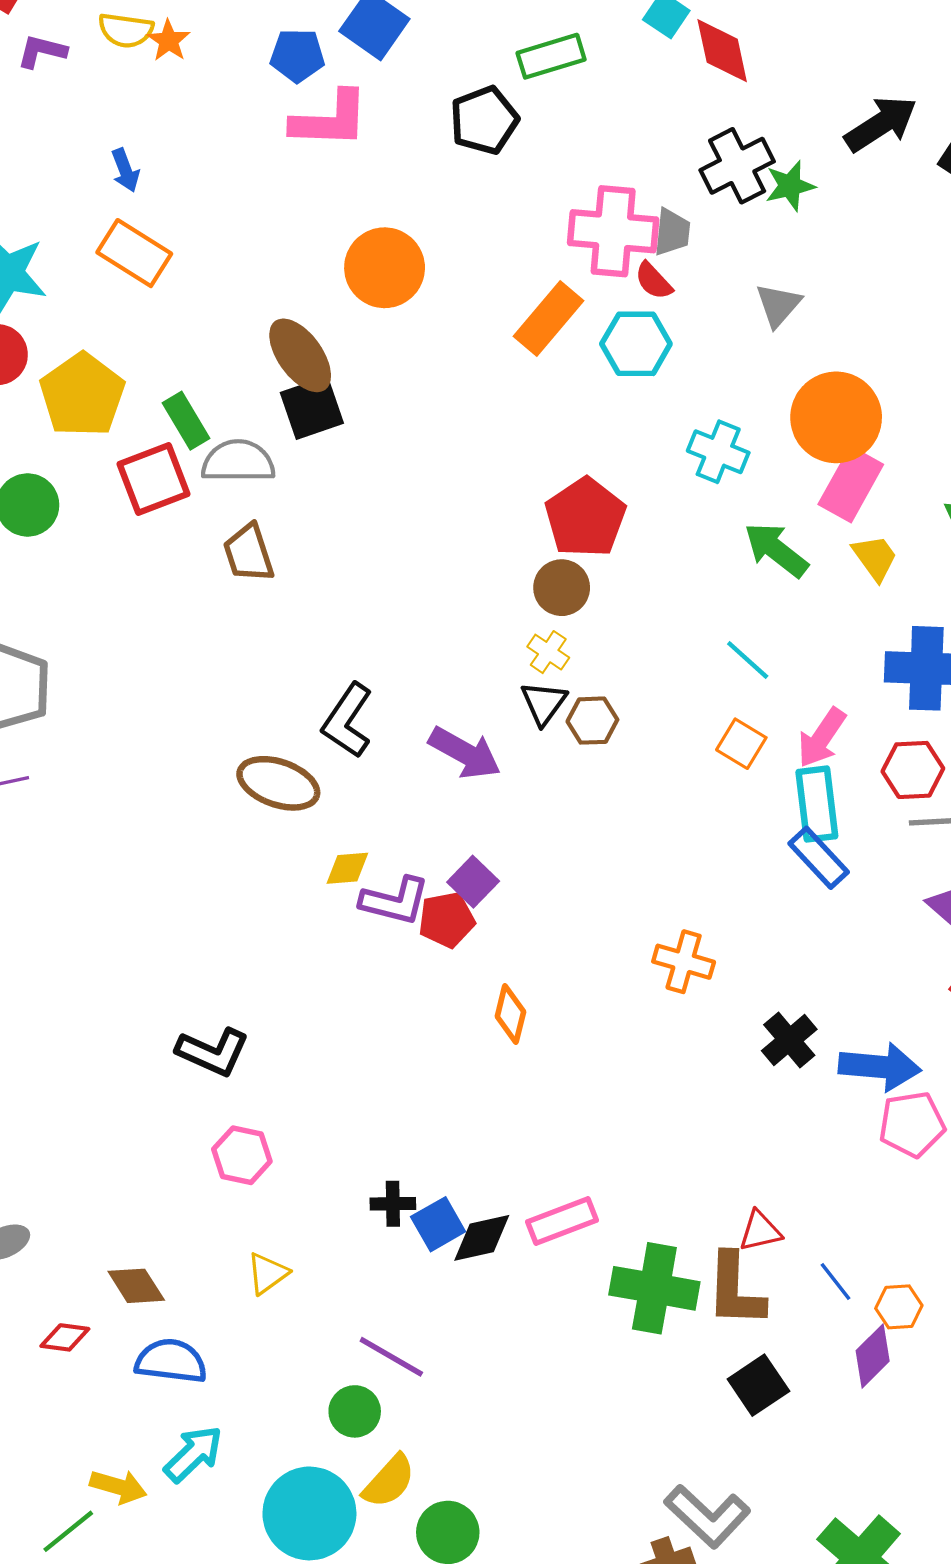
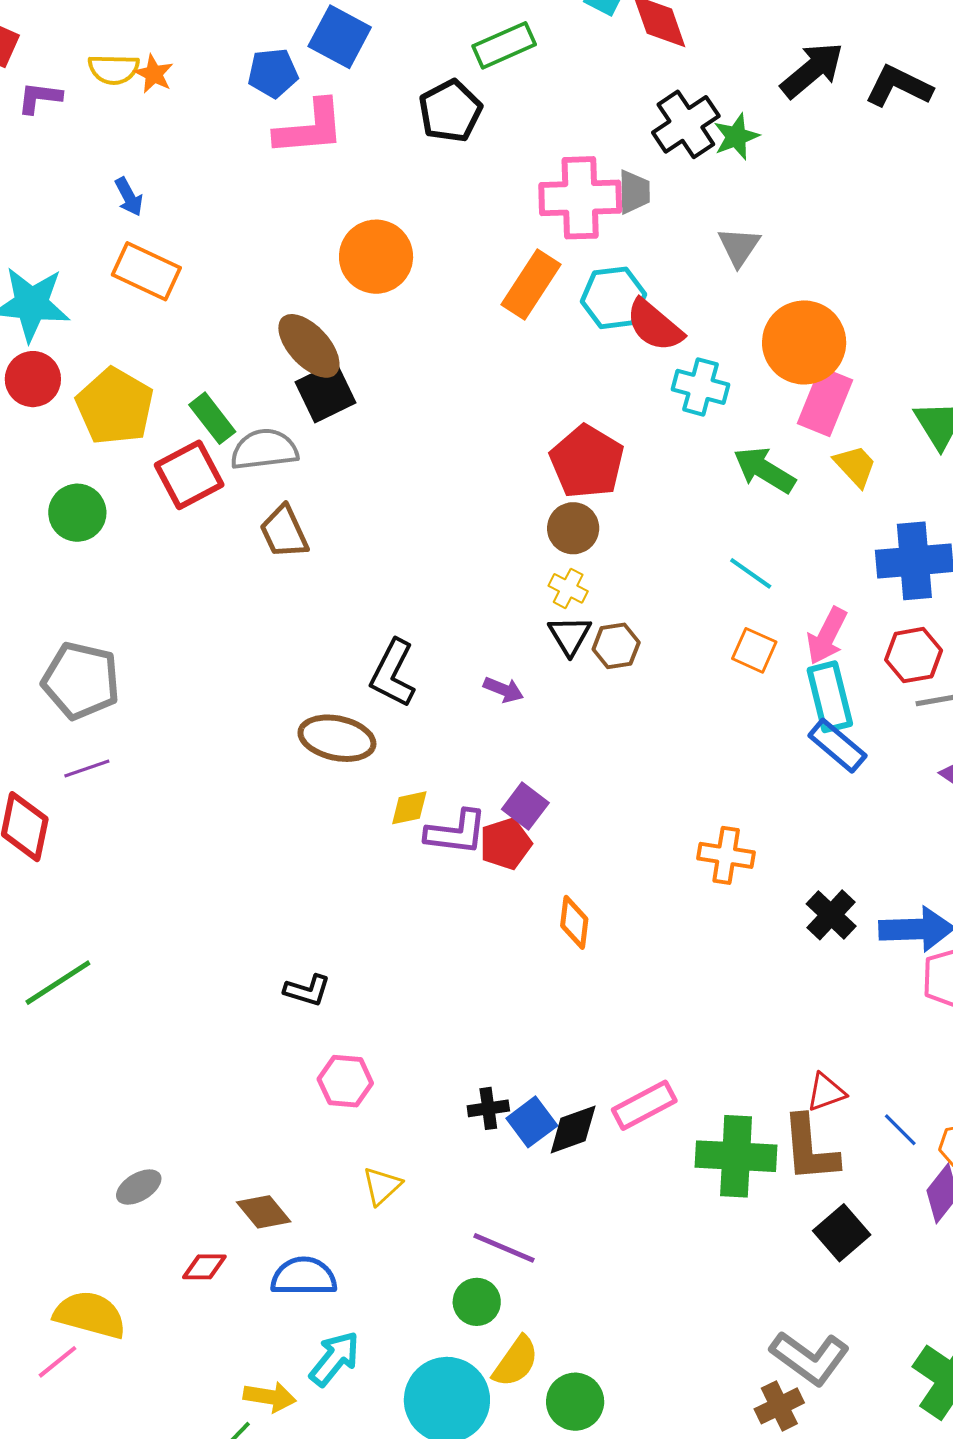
red semicircle: (654, 281) -> (654, 325), moved, size x1.6
purple arrow: (465, 753) -> (503, 690), size x0.6
black L-shape: (213, 1052) -> (307, 990), size x0.7

